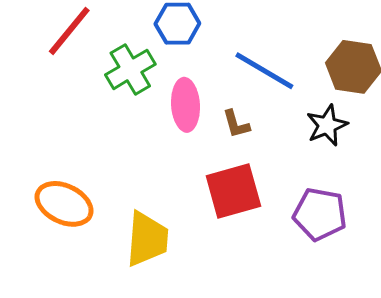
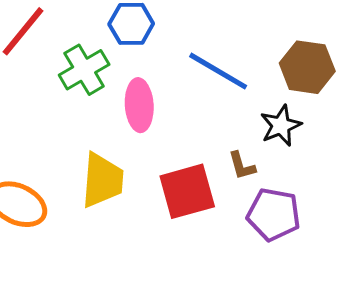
brown L-shape: (236, 124) -> (242, 166), moved
yellow trapezoid: (147, 239) -> (102, 180), moved

